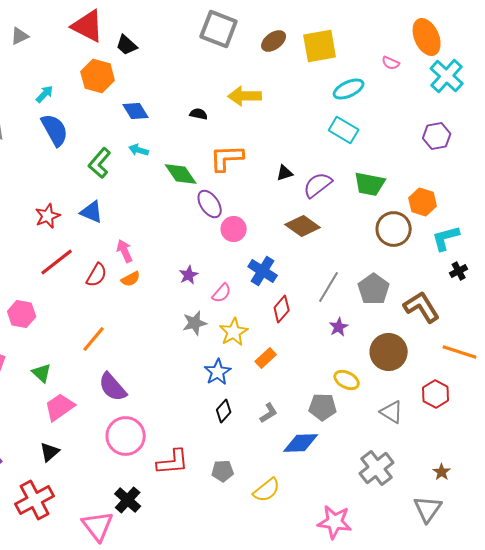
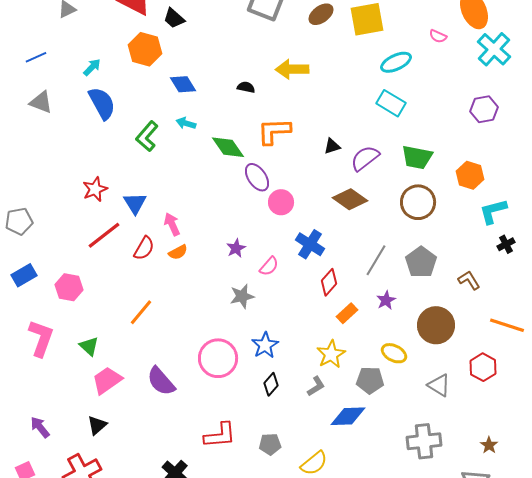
blue triangle: (92, 212) -> (135, 203), moved, turned 35
brown circle: (394, 229) -> (418, 202), moved
brown L-shape: (422, 307) -> (469, 280), size x0.6
yellow star: (234, 332) -> (331, 354), moved
orange rectangle: (266, 358) -> (347, 313), moved
purple semicircle: (113, 387) -> (161, 381), moved
pink circle: (126, 436) -> (218, 358), moved
gray cross: (377, 468) -> (424, 441), turned 32

